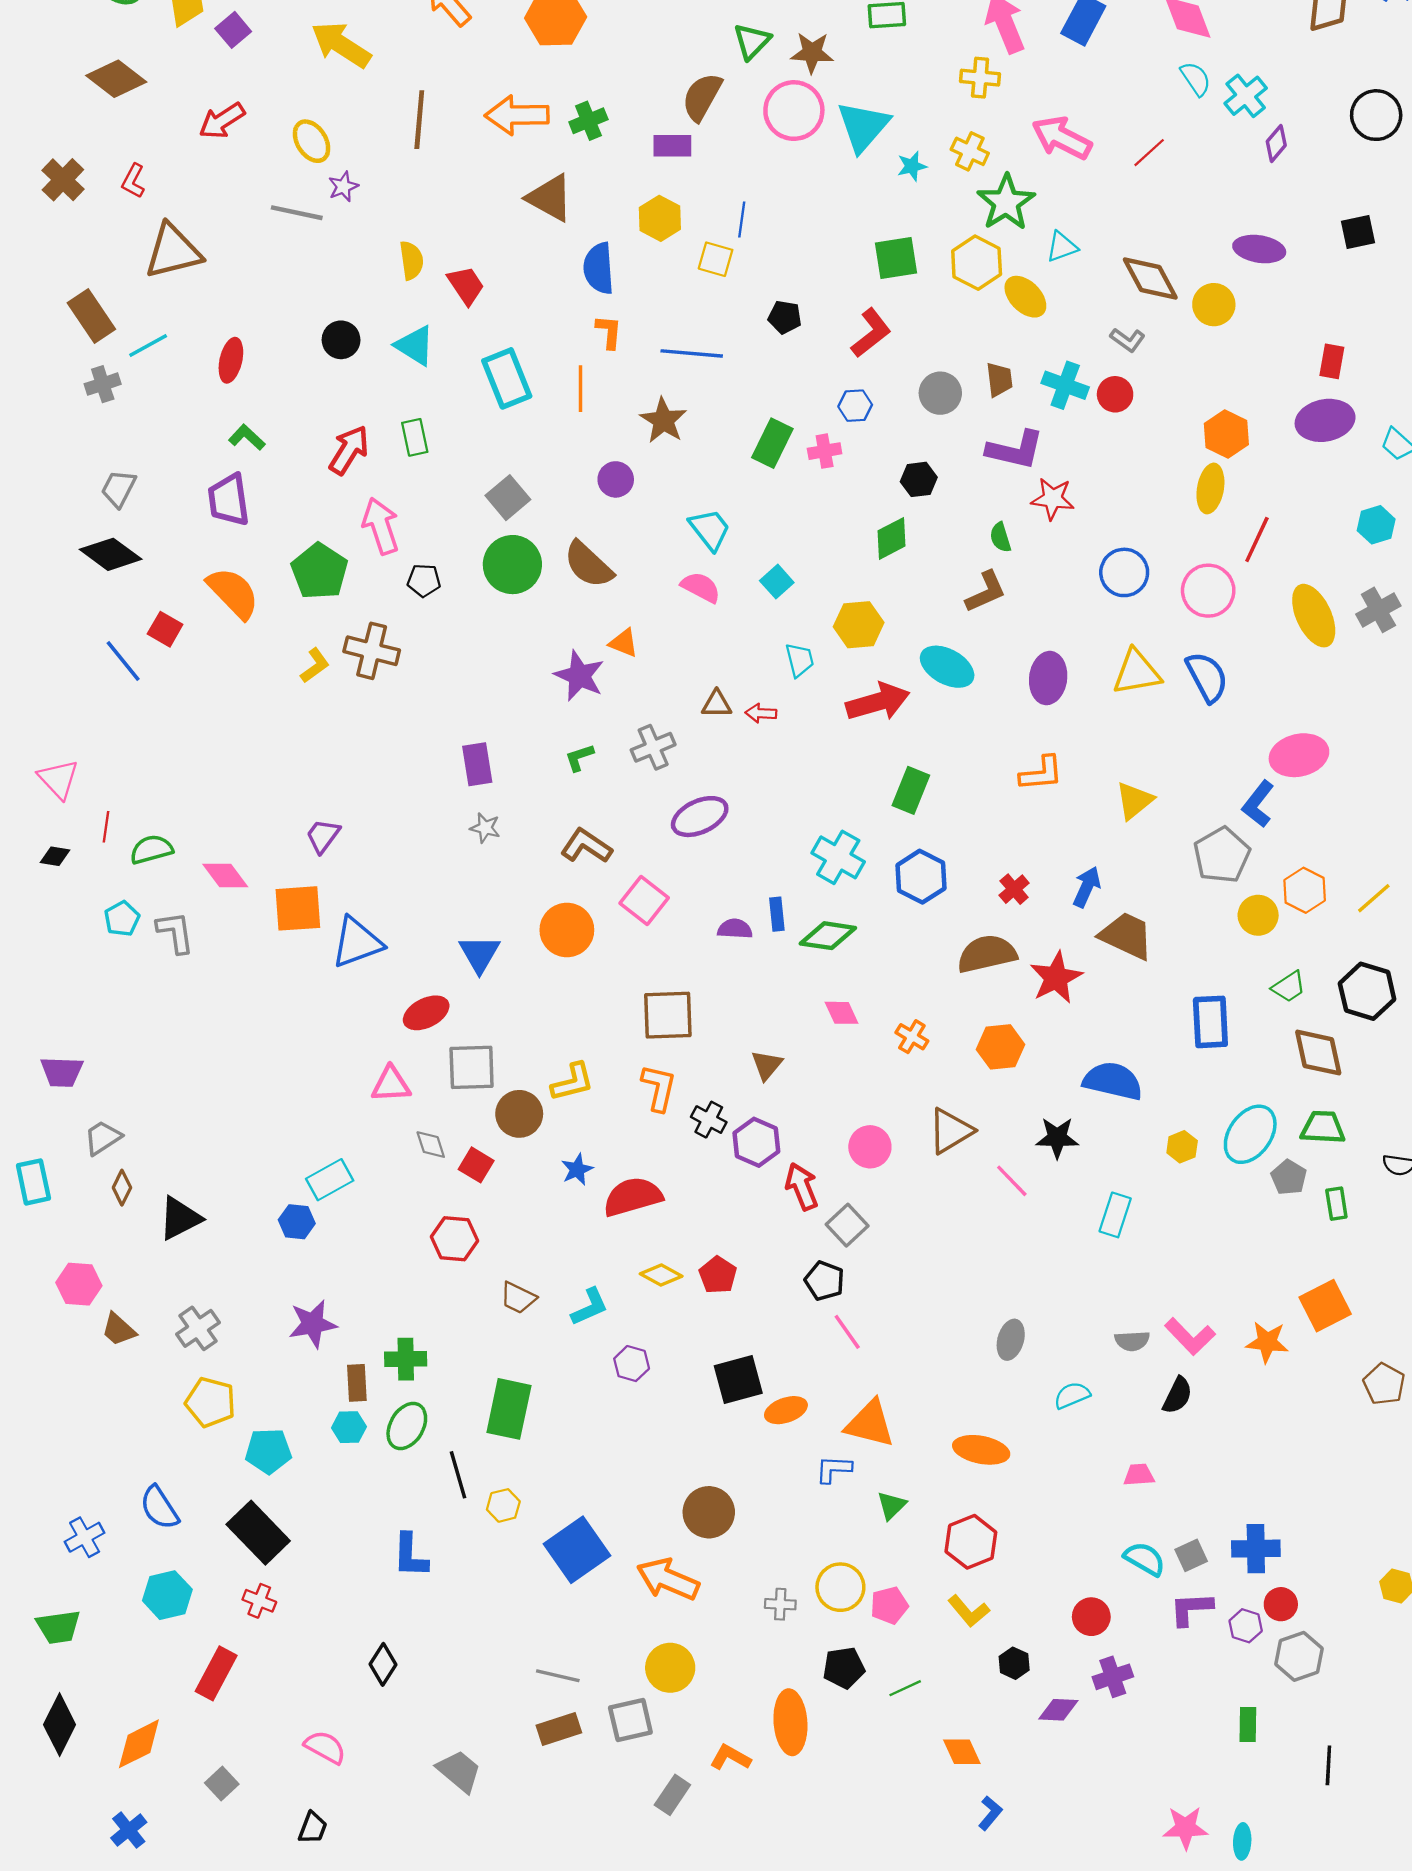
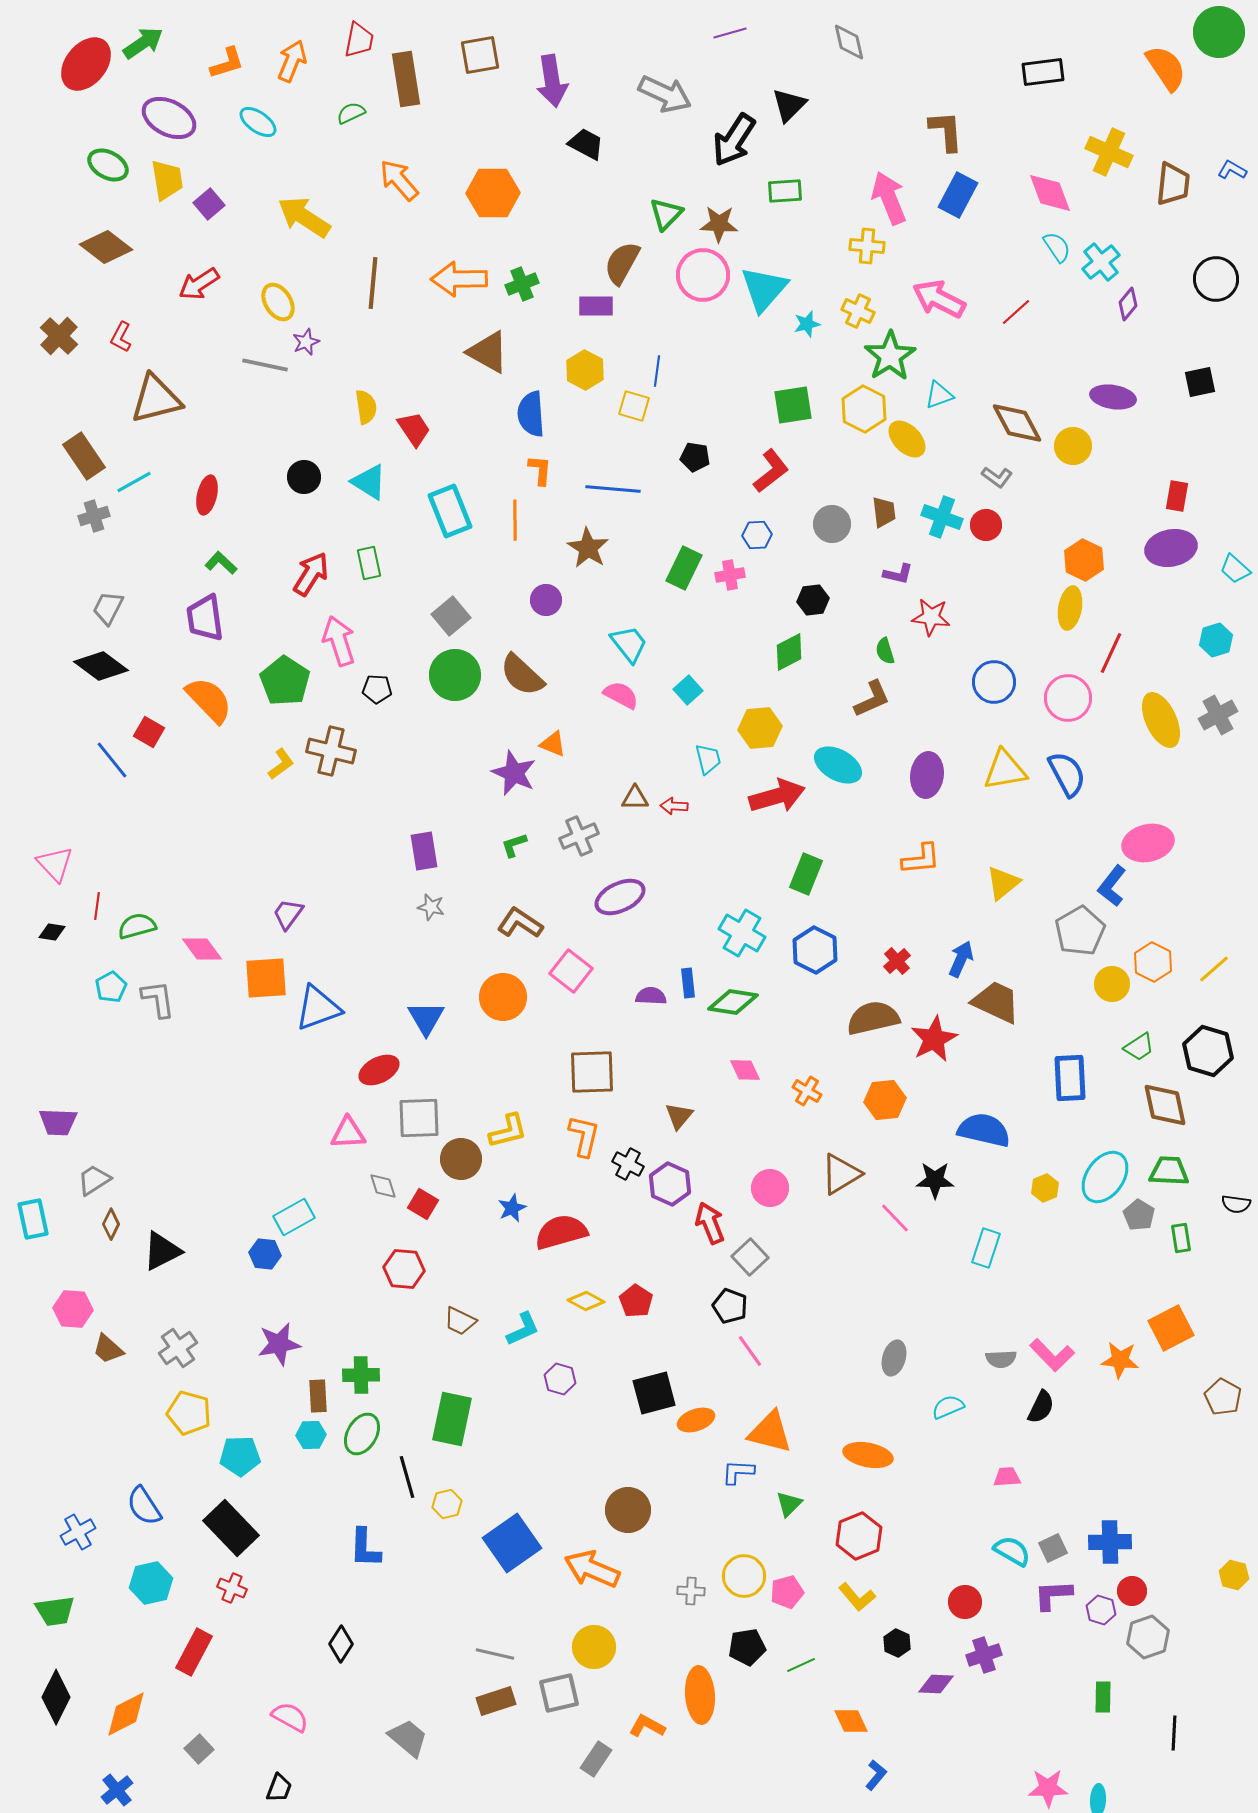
purple L-shape: (1015, 450) -> (898, 574), size x0.6

